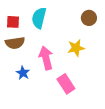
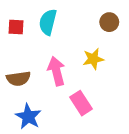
brown semicircle: (15, 43) -> (18, 79), moved
blue star: (23, 73) -> (28, 117), moved, size x1.5

